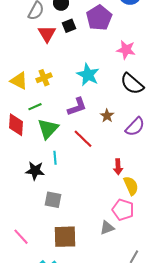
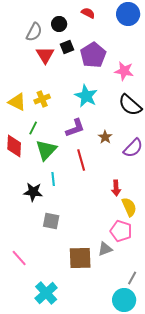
purple pentagon: (99, 18) -> (93, 55), moved
green line: (35, 107) -> (33, 128), turned -40
red line: (83, 139) -> (81, 160), turned 30
brown square: (65, 237) -> (80, 258), moved

